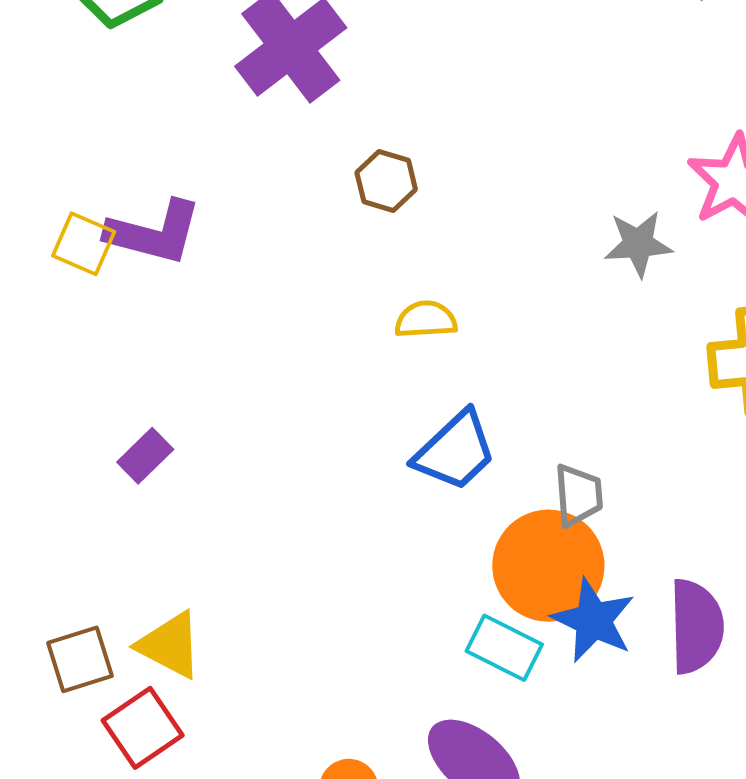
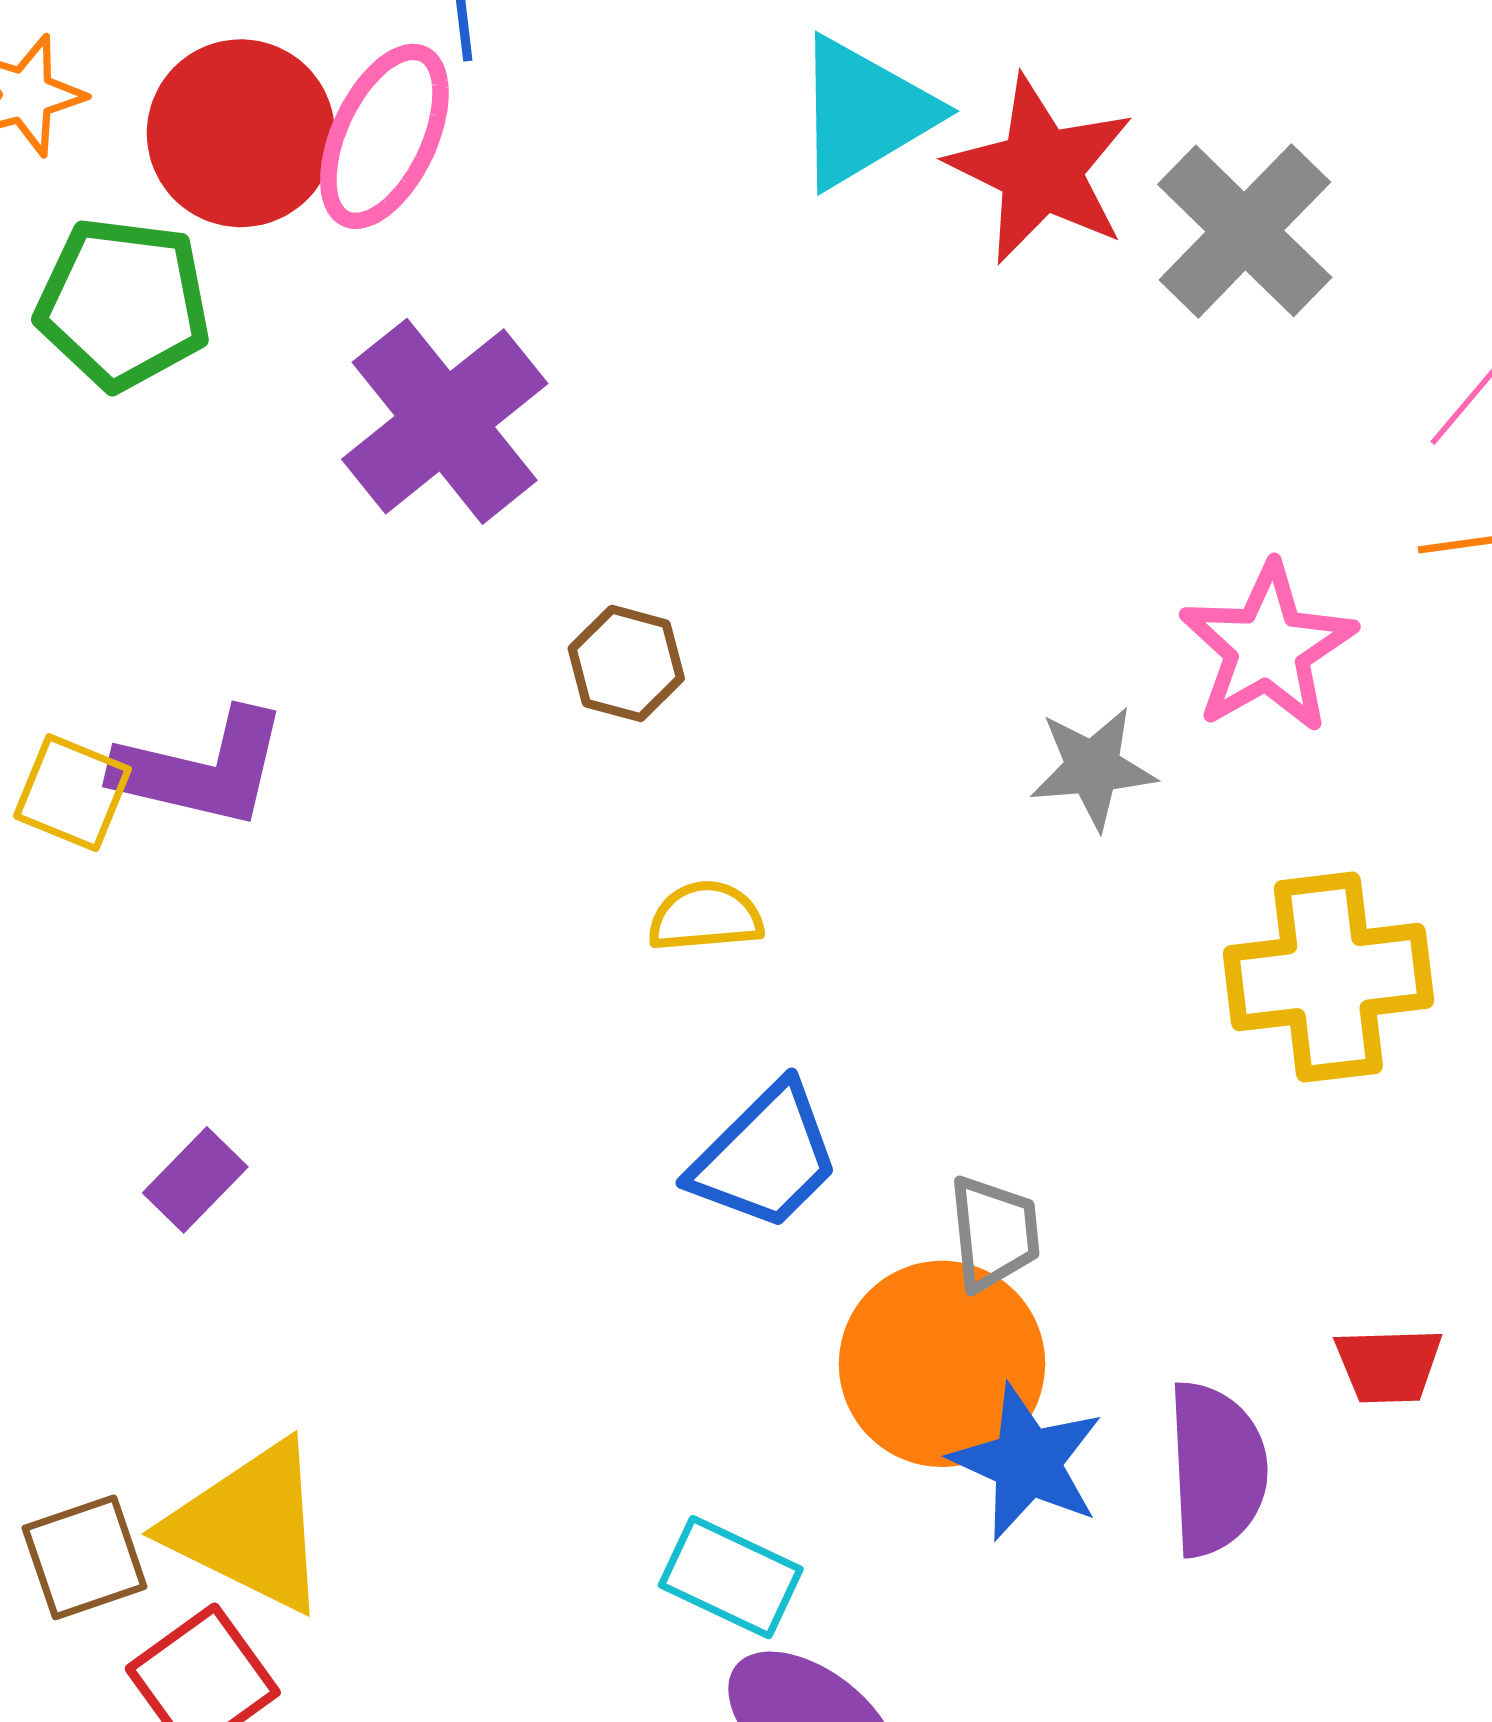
yellow triangle: (170, 645) -> (249, 1527), size x1.4
cyan rectangle: (504, 648) -> (731, 1577), moved

